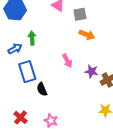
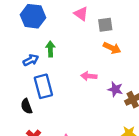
pink arrow: (67, 61) -> (89, 76), turned 120
black semicircle: (42, 89) -> (26, 106), moved

